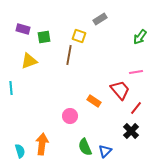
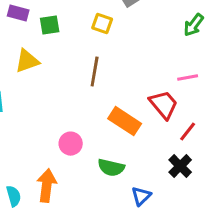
brown line: (69, 55) -> (95, 71), moved
orange rectangle: (94, 101) -> (125, 121), size x1.5
pink circle: (70, 116) -> (71, 144), moved
green semicircle: (85, 147) -> (111, 168), moved, turned -54

